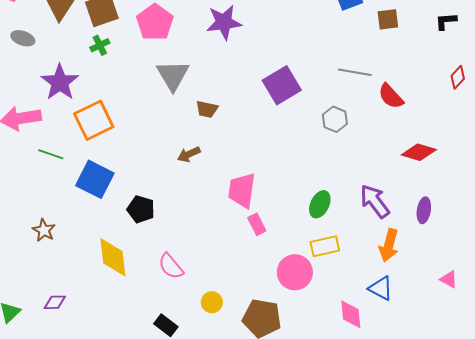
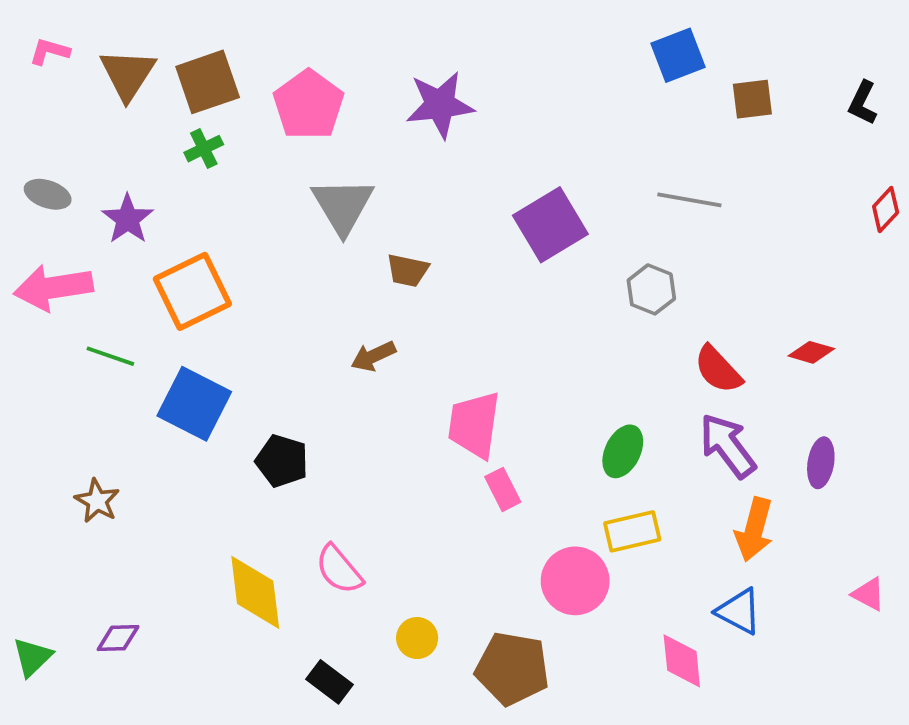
black L-shape: (446, 21) -> (863, 103), turned -60
gray ellipse: (23, 38) -> (48, 194), moved
purple star: (60, 82) -> (128, 219), size x0.7
red semicircle: (391, 96) -> (718, 369), moved
red diamond: (419, 152) -> (811, 352), size x0.7
yellow diamond: (113, 257) -> (255, 592), moved

